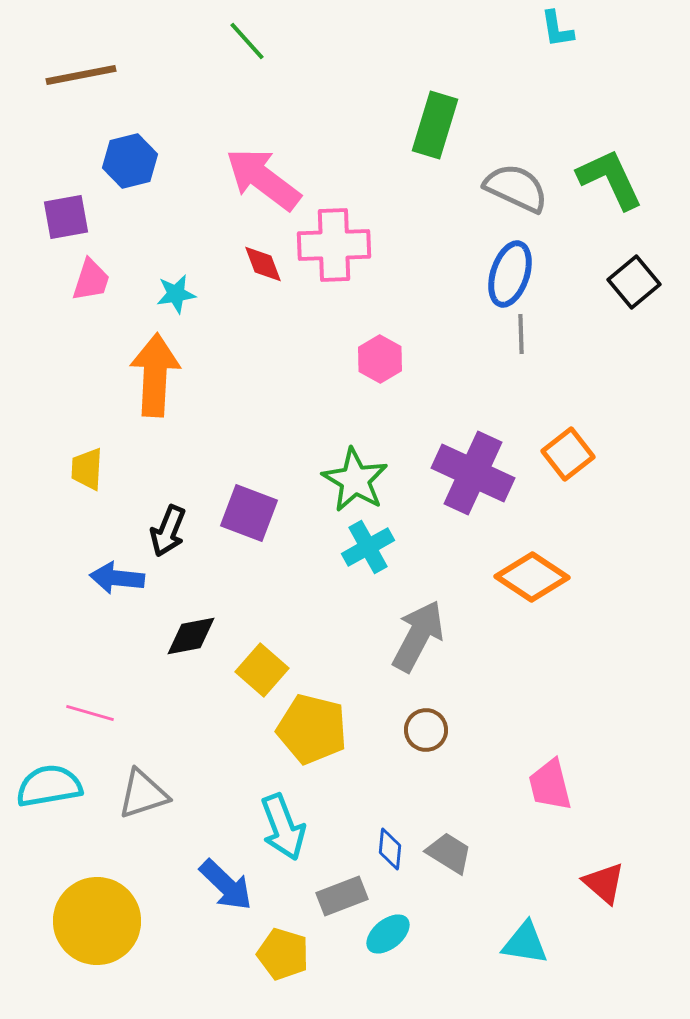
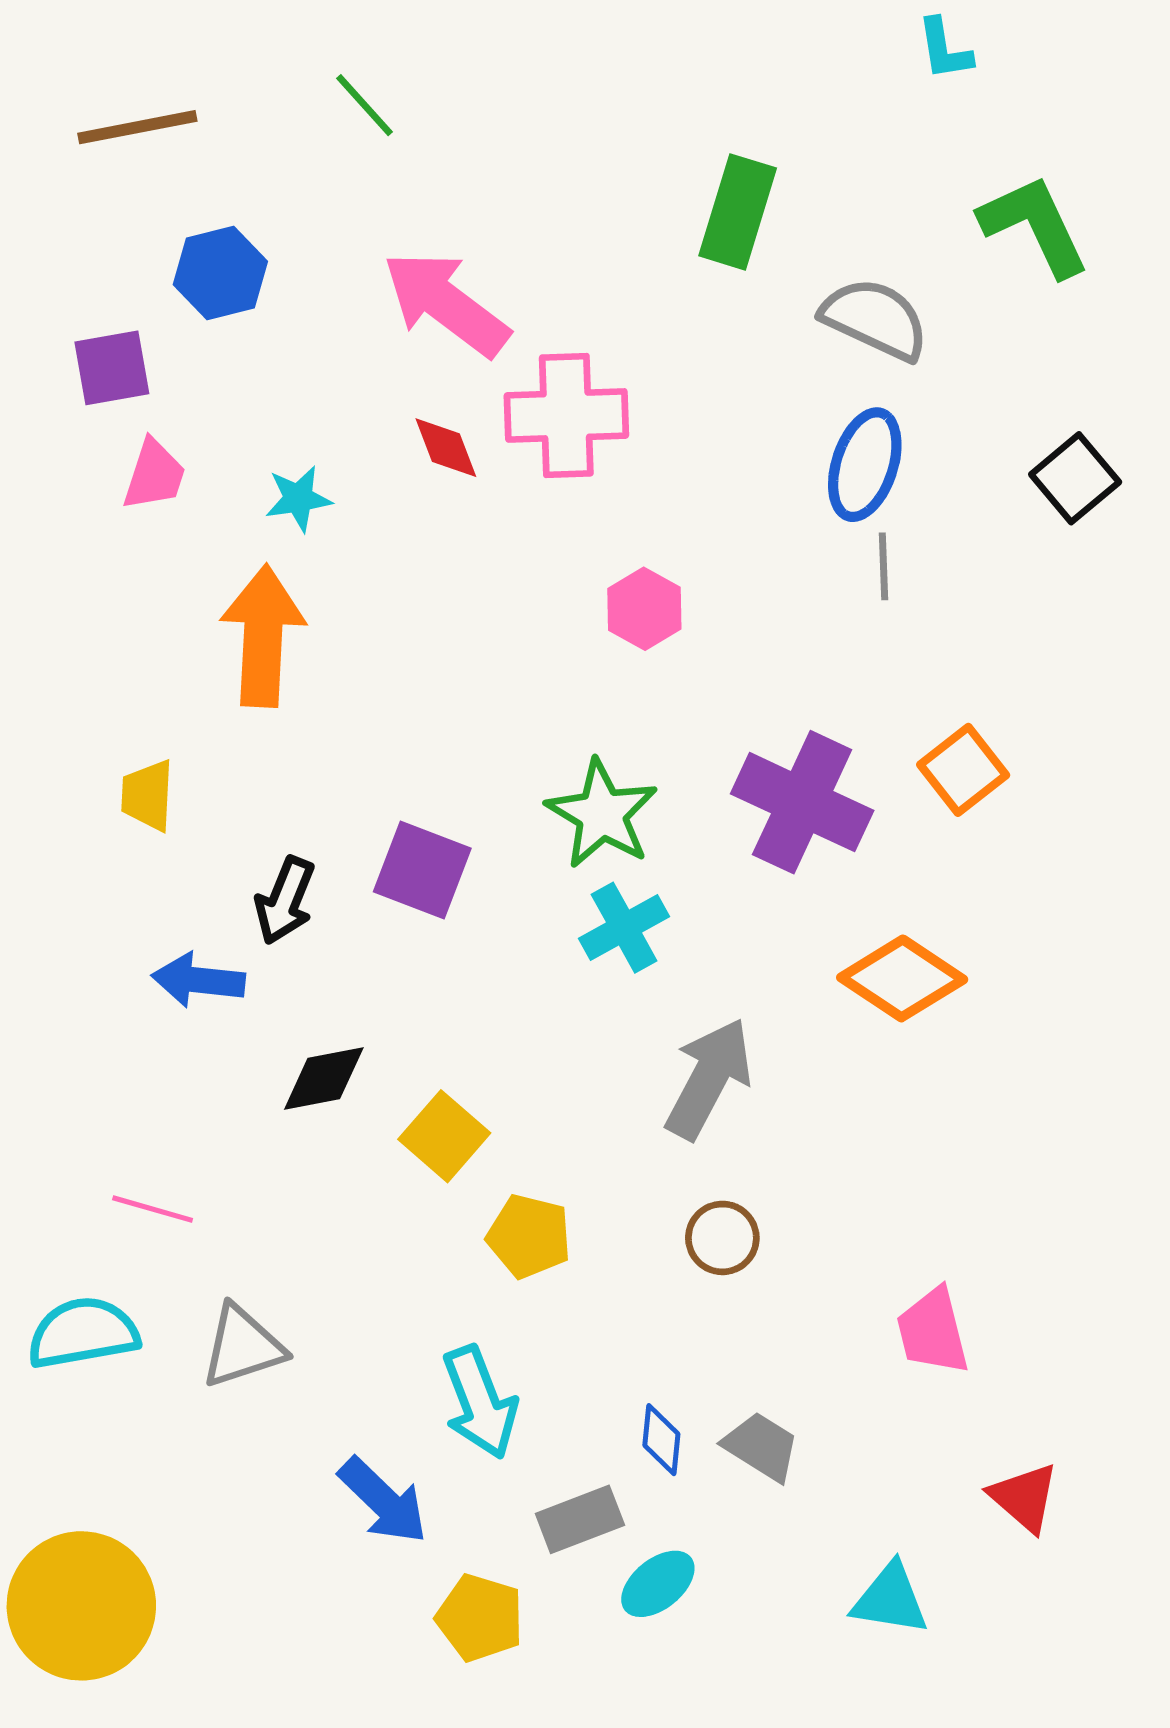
green line: (247, 41) -> (365, 105), moved
green L-shape: (610, 179) -> (1034, 226), moved
yellow pentagon: (312, 729) -> (529, 1236), size x0.7
yellow circle: (97, 921) -> (81, 1606), moved

